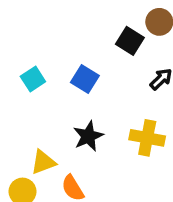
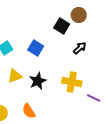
yellow triangle: (43, 162) -> (15, 76), moved

